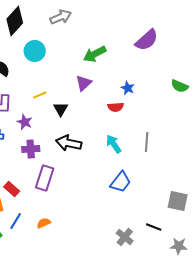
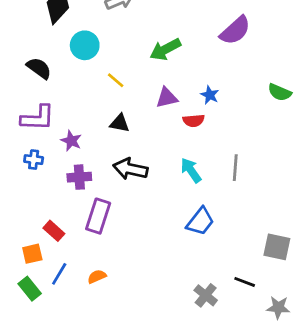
purple triangle: (84, 83) -> (167, 98), moved, turned 30
yellow line: (40, 95) -> (116, 80), moved, turned 64
black triangle: (61, 109) -> (120, 123), turned -49

